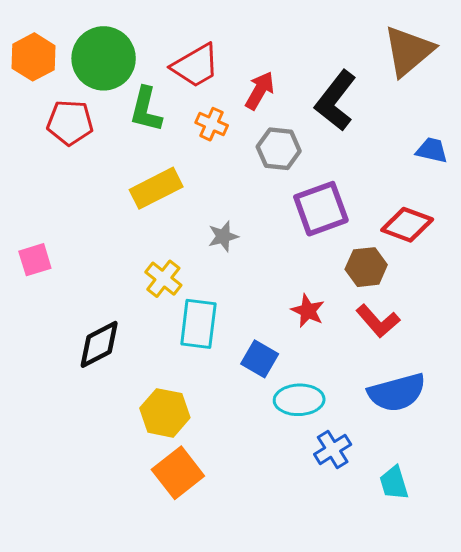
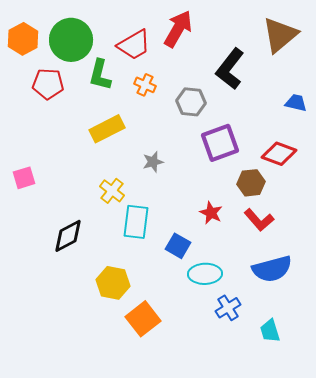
red arrow: (260, 90) -> (178, 29), moved, size x1.4
orange square: (178, 473) -> (143, 319), moved

